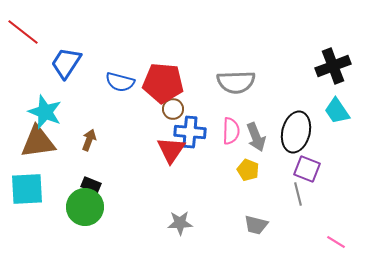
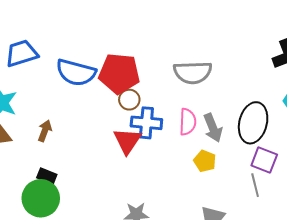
blue trapezoid: (66, 63) -> (22, 53), turned 40
blue semicircle: (120, 82) -> (76, 72), size x1.4

